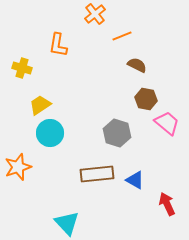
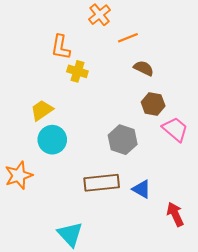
yellow cross: (22, 68) -> (77, 71), moved

